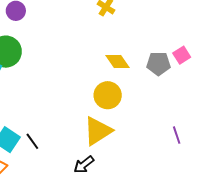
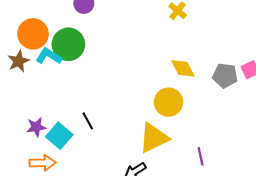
purple line: (177, 135) -> (201, 156), moved
black line: (32, 141) -> (88, 121), moved

